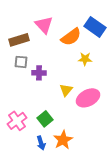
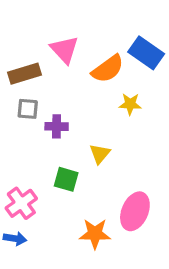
pink ellipse: (88, 98) -> (135, 211), moved, turned -40
green square: (45, 119) -> (66, 179), moved, turned -35
orange star: (63, 140) -> (95, 234), turned 30
blue arrow: (41, 143) -> (15, 239), moved, turned -64

